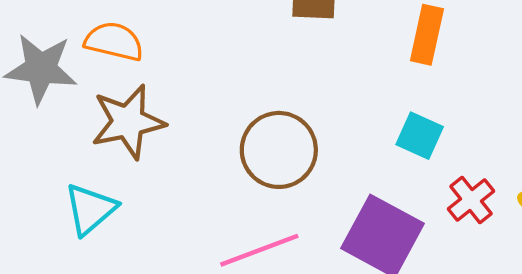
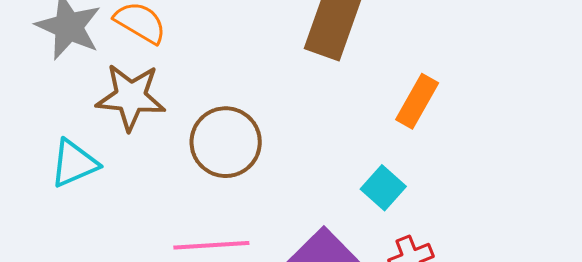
brown circle: (279, 150) -> (226, 142), moved

